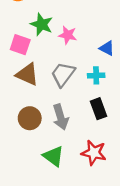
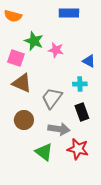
gray trapezoid: (63, 74) -> (52, 98), moved
gray arrow: (61, 117) -> (59, 129), moved, turned -65

